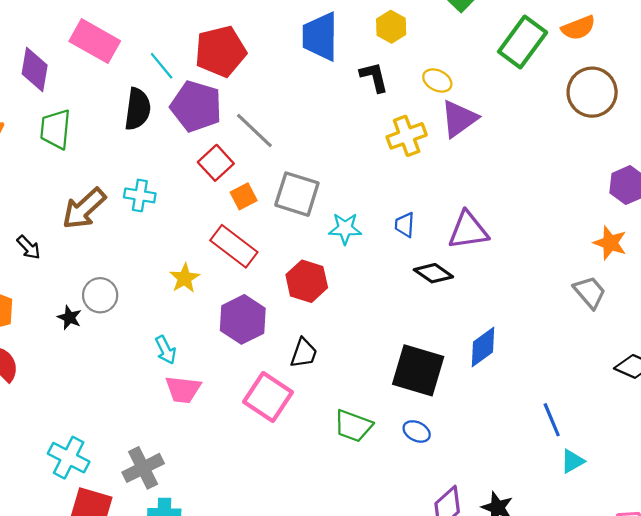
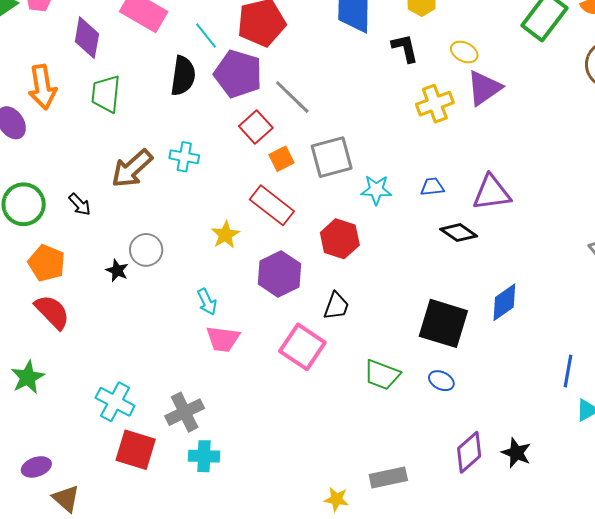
gray square: (297, 194) -> (332, 157), turned -33
blue trapezoid: (405, 225) -> (432, 187), turned 80
blue line: (552, 420) -> (568, 371), turned 32

